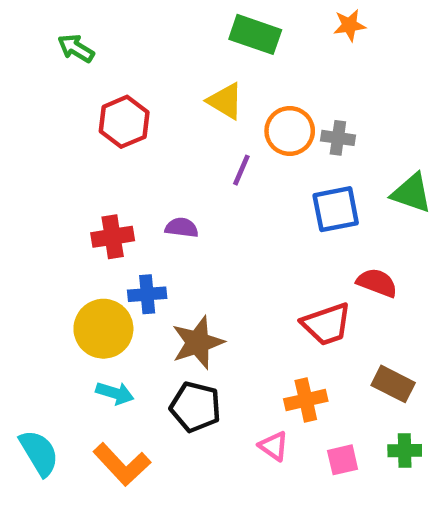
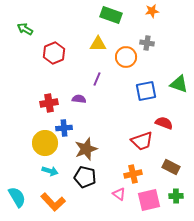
green arrow: (76, 48) -> (25, 29), moved
yellow triangle: (225, 101) -> (98, 44), turned -30
gray cross: (338, 138) -> (147, 43), moved
purple line: (241, 170) -> (97, 79), moved
pink square: (343, 460) -> (149, 200), size x1.6

